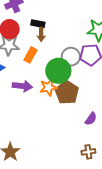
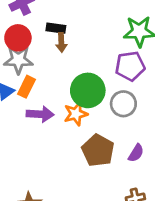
orange rectangle: (31, 55) -> (27, 87), moved
gray circle: (71, 57) -> (123, 104), moved
brown pentagon: (67, 92) -> (98, 150), moved

